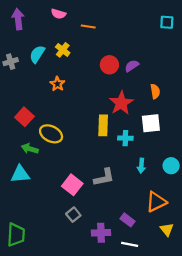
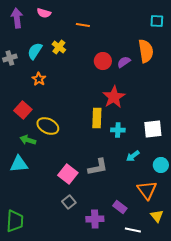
pink semicircle: (58, 14) -> (44, 13), moved
orange star: (57, 84) -> (39, 79), moved
orange semicircle: (155, 91) -> (146, 51), moved, size x1.6
white square: (151, 123) -> (153, 129), moved
cyan arrow: (141, 166) -> (133, 156), turned 48
cyan circle: (171, 166) -> (161, 165), moved
orange triangle: (156, 202) -> (147, 190), turned -40
white line: (130, 244) -> (133, 230), moved

